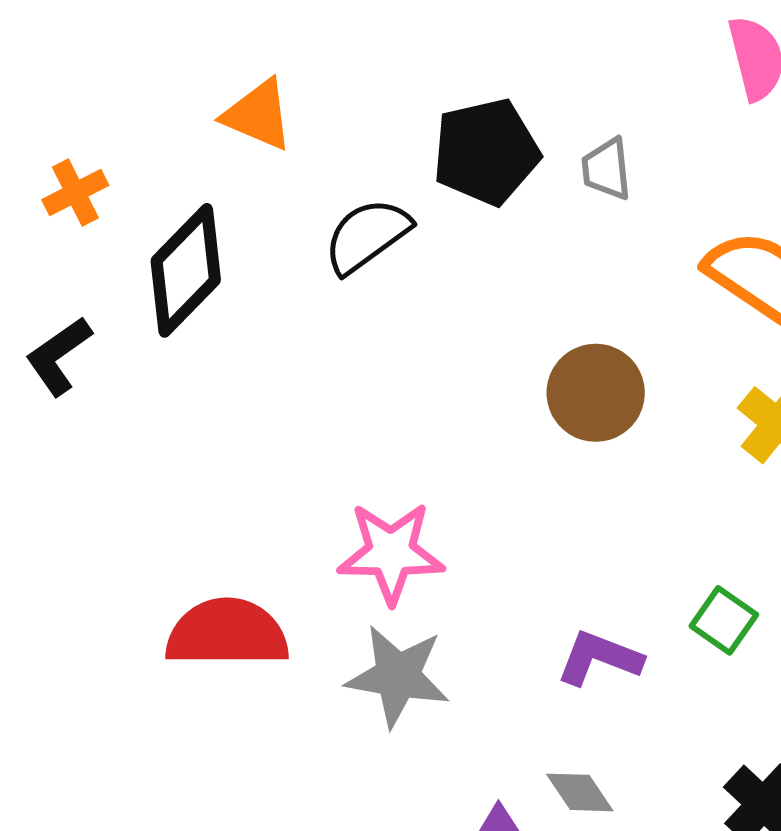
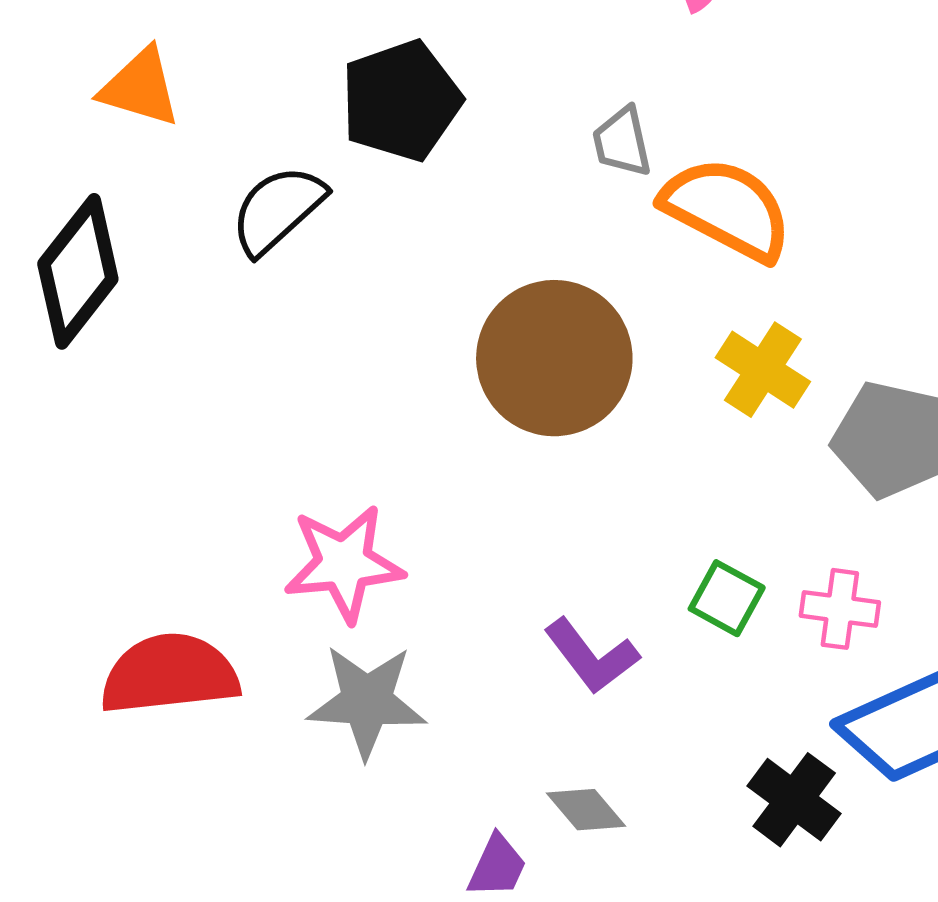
gray trapezoid: (606, 169) -> (622, 142), moved
brown circle: (596, 393) -> (554, 358), size x1.4
purple L-shape: (599, 658) -> (591, 656), turned -142

